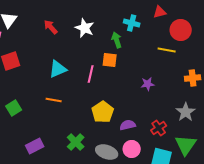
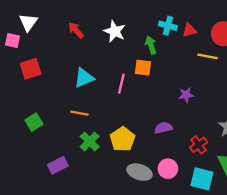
red triangle: (160, 12) -> (189, 30), moved
yellow pentagon: (103, 112) -> (123, 139), moved
purple semicircle: (128, 125) -> (163, 128), moved
green cross: (76, 142) -> (90, 141), moved

